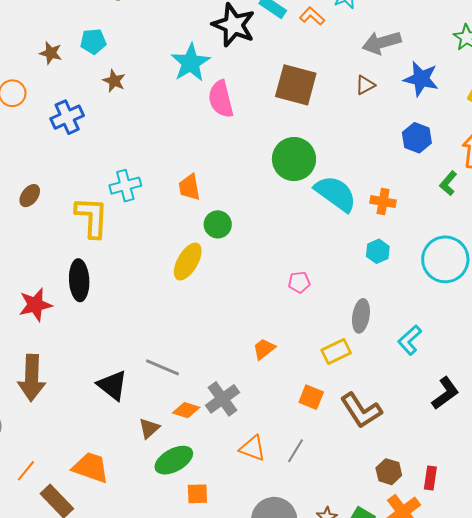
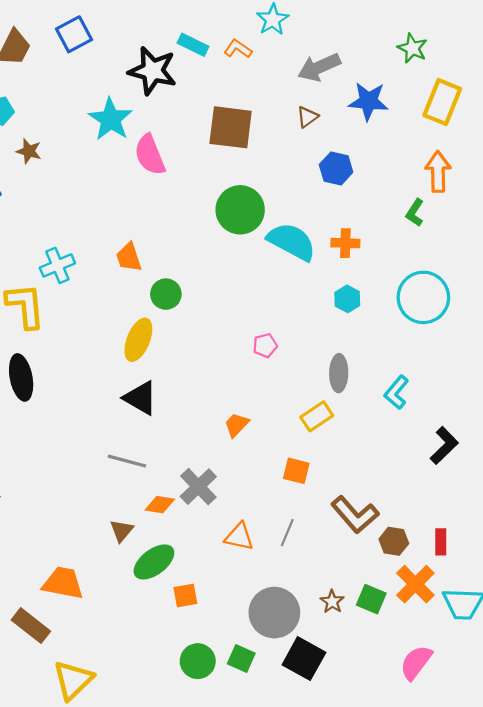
blue hexagon: (417, 138) -> (336, 168), moved
black triangle: (112, 385) -> (140, 398), moved
brown L-shape: (361, 410) -> (355, 515), moved

